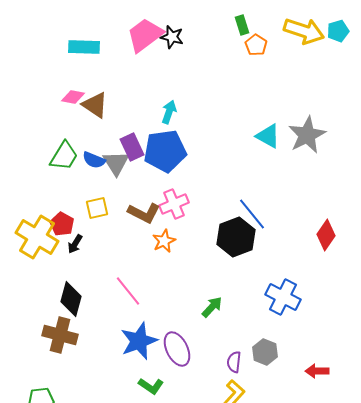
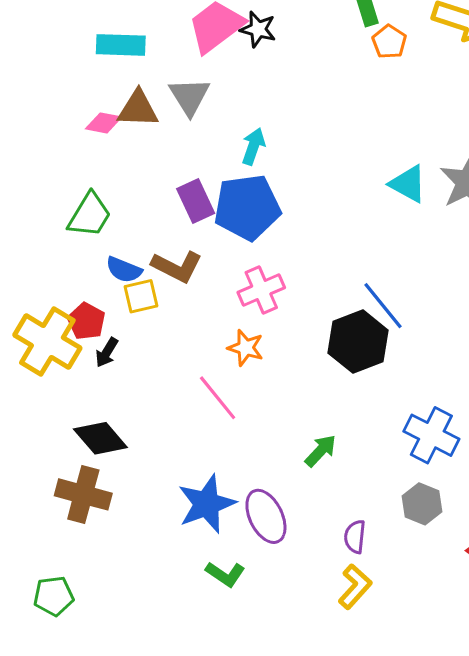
brown triangle: (95, 105) -> (138, 109), moved, turned -32
blue semicircle: (94, 160) -> (124, 270), moved
gray triangle: (116, 163) -> (189, 96), moved
brown L-shape: (144, 213) -> (177, 267), moved
orange star: (164, 241) -> (246, 348), turned -30
pink line: (128, 291) -> (218, 398), moved
black diamond: (71, 299) -> (100, 438), turned -56
gray hexagon: (265, 352) -> (422, 504), moved

